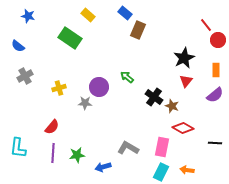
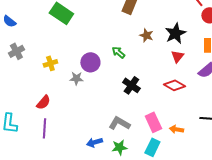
black cross: (154, 97) -> (131, 85), moved
brown star: (172, 106) -> (146, 35), moved
red diamond: (183, 128) -> (174, 85), moved
pink rectangle: (162, 147) -> (153, 122), turned -36
green star: (77, 155) -> (119, 147), moved
orange arrow: (187, 170) -> (176, 129), moved

